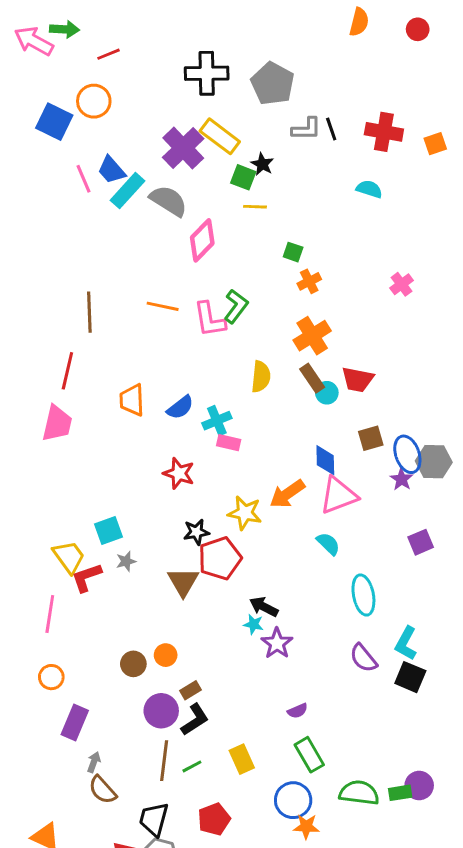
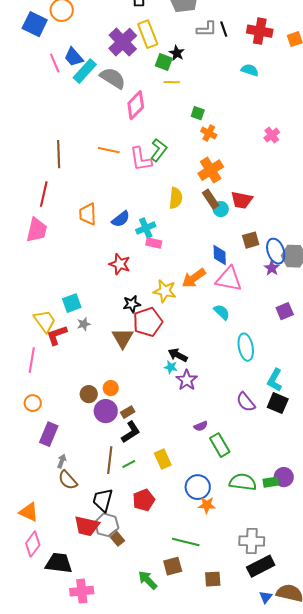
yellow rectangle: (220, 136) -> (148, 34), turned 32
orange cross: (309, 281) -> (209, 133), turned -35
pink triangle: (339, 495) -> (229, 279), turned 32
purple semicircle: (363, 658) -> (246, 402), moved
purple circle: (161, 711) -> (106, 411), moved
green rectangle: (309, 755) -> (220, 445), moved

